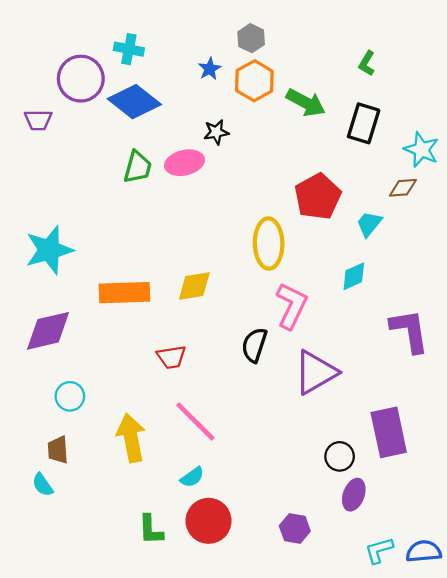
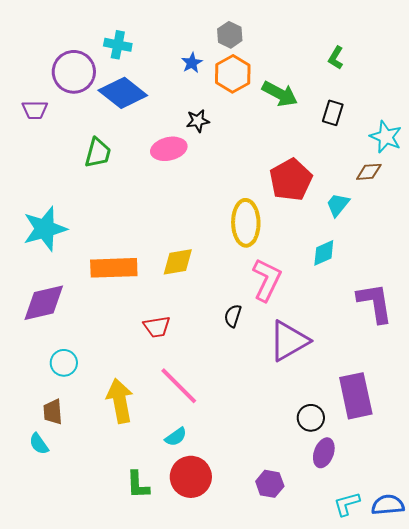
black rectangle: (364, 123) -> (333, 113), size x0.7
green trapezoid: (138, 167) -> (98, 153), moved
black semicircle: (254, 345) -> (233, 316), size x0.7

